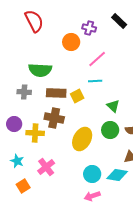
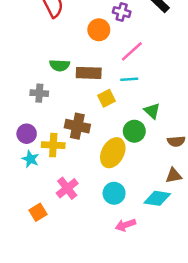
green semicircle: (40, 70) -> (60, 65), size x0.7
brown rectangle: (56, 93) -> (89, 73), moved
green circle: (110, 130) -> (134, 131), moved
cyan star: (17, 161) -> (30, 159), moved
cyan circle: (92, 174) -> (114, 193), moved

